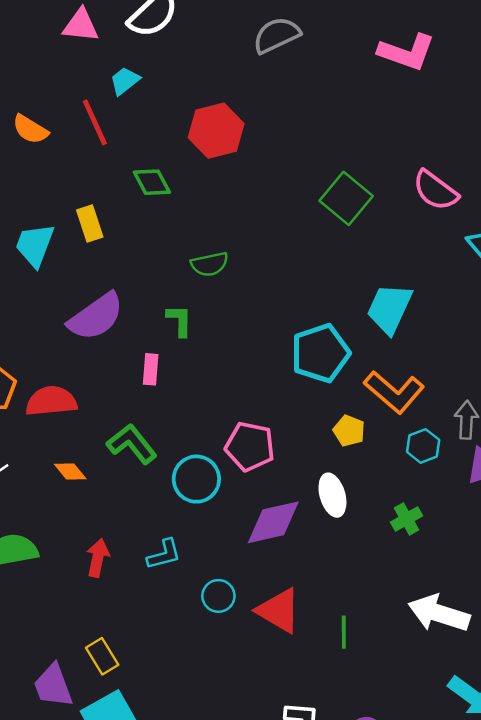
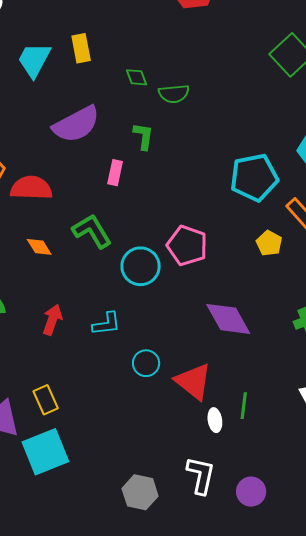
green diamond: (152, 182) -> (137, 77), moved, size x0.7
white ellipse: (332, 495) -> (215, 420), moved, size x0.7
purple diamond: (273, 522) -> (228, 319), moved, turned 66

